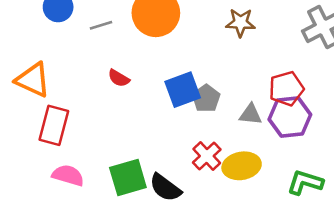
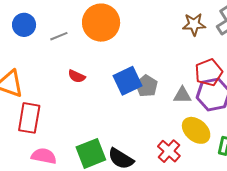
brown star: (241, 23) -> (194, 24), moved
red cross: (207, 156) -> (169, 151), moved
yellow ellipse: (242, 166) -> (196, 130), moved, turned 56

